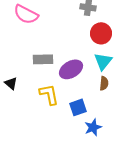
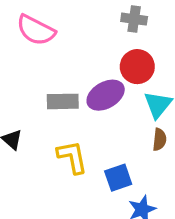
red circle: (101, 33) -> (137, 67), moved
purple ellipse: (71, 69) -> (106, 95), moved

